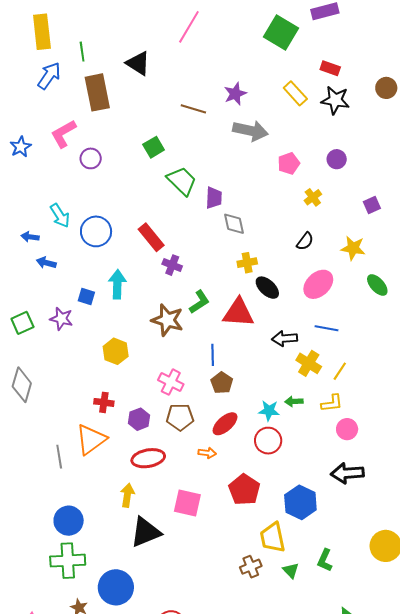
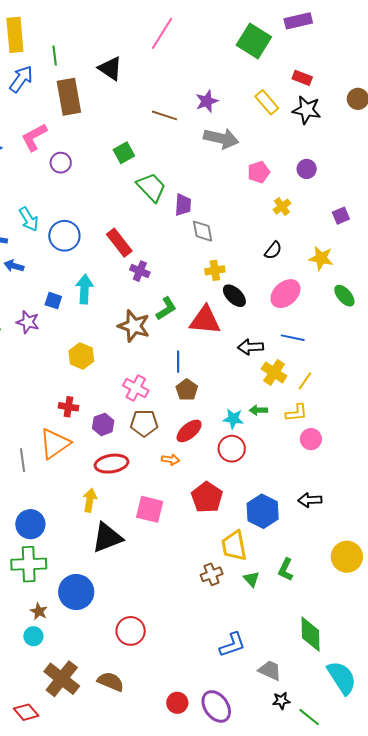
black arrow: (347, 473) -> (310, 500), moved, size x0.7

